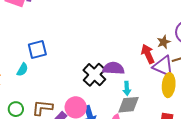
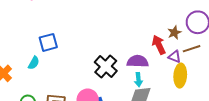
purple triangle: (163, 66) -> (174, 57), size x0.6
purple semicircle: (113, 68) -> (138, 61), moved

